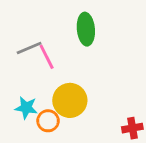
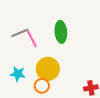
green ellipse: (86, 29) -> (61, 32), moved
orange circle: (48, 121) -> (42, 86), moved

